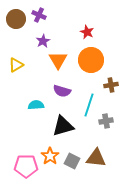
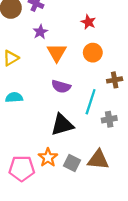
orange circle: (91, 60) -> (93, 53), size x0.7
cyan semicircle: (36, 105) -> (14, 97), moved

